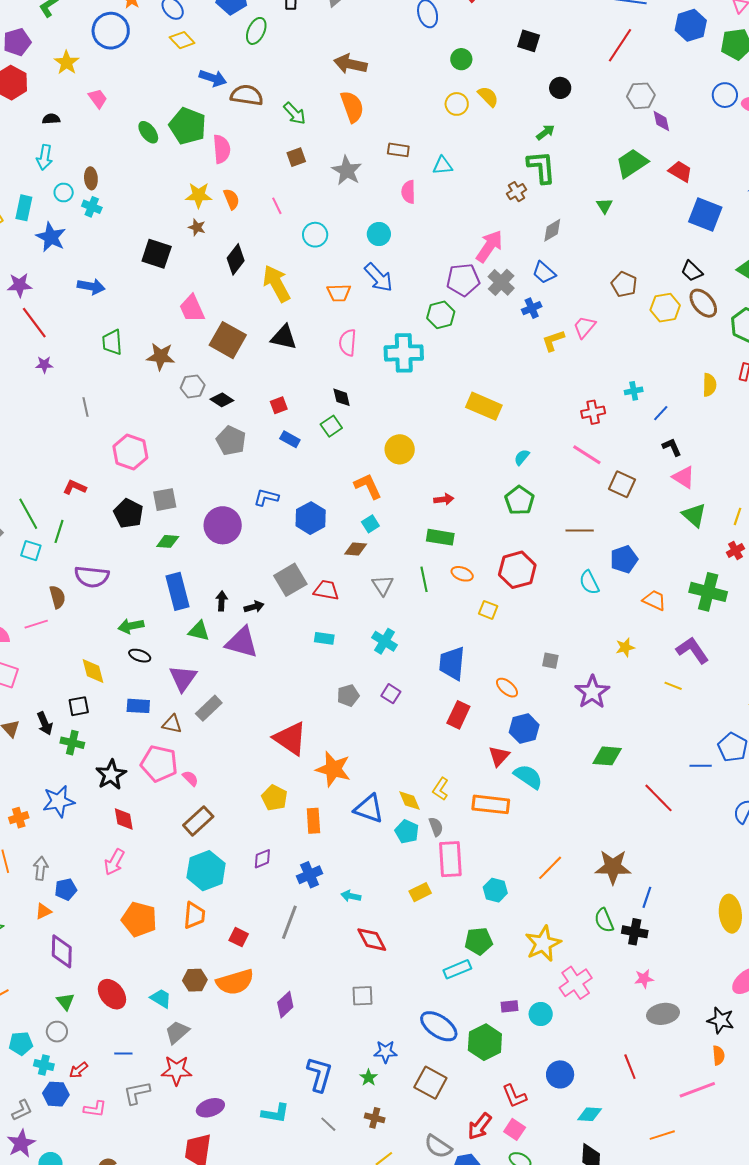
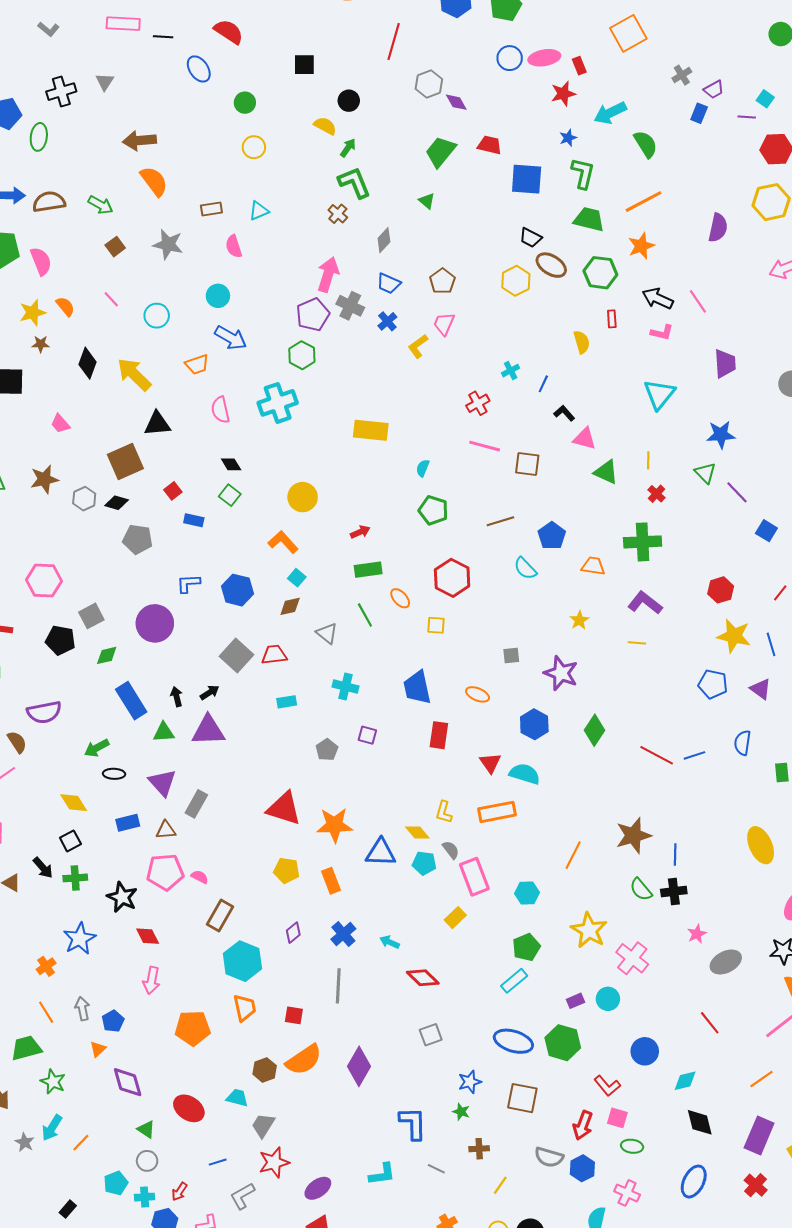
yellow semicircle: (488, 96) -> (325, 126), moved
brown pentagon: (624, 284) -> (442, 281), moved, turned 30
pink trapezoid: (192, 308) -> (60, 424), size x0.7
brown square: (228, 340) -> (125, 461), moved, turned -36
orange ellipse: (462, 574) -> (400, 598), turned 45
blue hexagon: (524, 729) -> (534, 724), moved
green diamond: (607, 756) -> (594, 730), turned -44
blue line: (701, 766) -> (694, 755), moved
cyan arrow: (351, 896) -> (390, 942), turned 30
purple diamond: (285, 1005) -> (359, 1066), size x1.4

